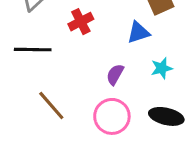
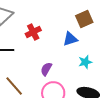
purple semicircle: (115, 74) -> (46, 69), moved

